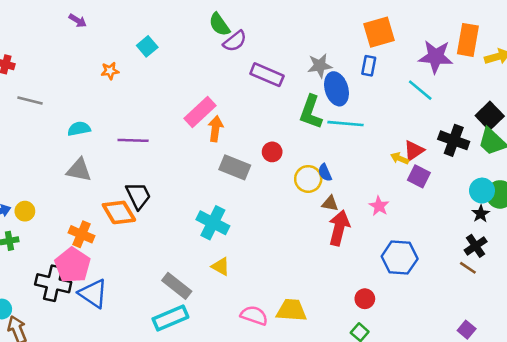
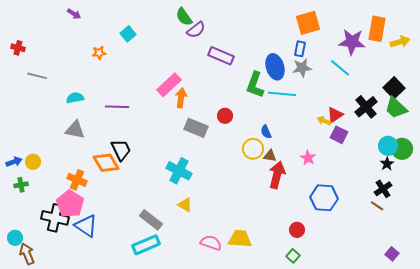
gray star: (320, 66) -> (302, 68), moved
black cross: (454, 140) -> (366, 107), turned 30
yellow circle: (308, 179) -> (253, 149), moved
purple square: (467, 330) -> (392, 254), moved

